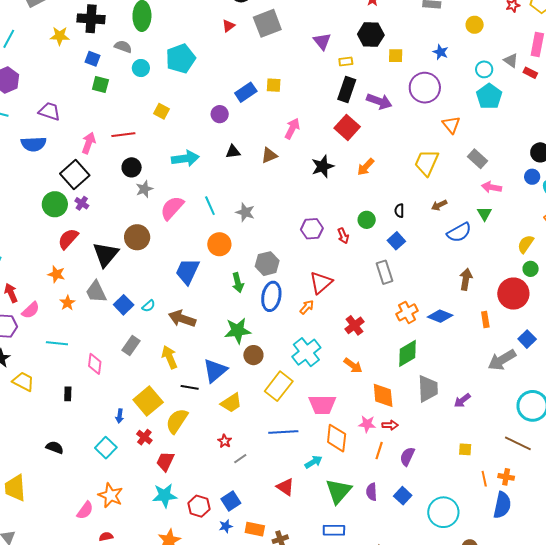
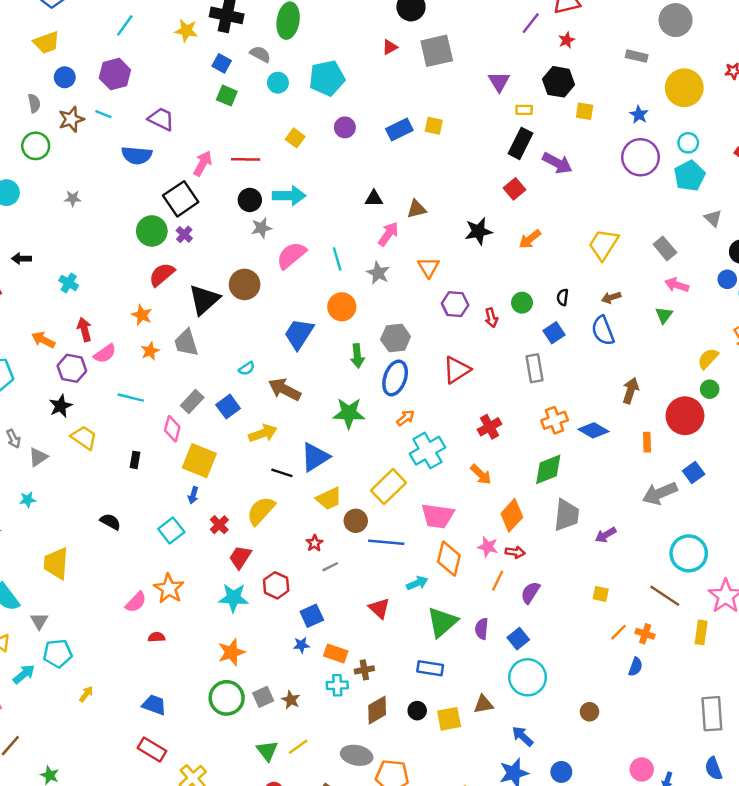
yellow circle: (475, 25) -> (684, 88), size x1.8
gray triangle: (511, 60) -> (713, 218), moved
purple circle: (425, 88) -> (640, 157), moved
purple circle: (220, 114) -> (345, 127), moved
orange triangle: (451, 125) -> (429, 267), moved
red square: (347, 127) -> (515, 189), size x0.7
pink arrow: (292, 128) -> (388, 234), moved
cyan arrow: (185, 158) -> (289, 196), moved
blue semicircle: (459, 232) -> (603, 331), moved, turned 90
blue square: (124, 305) -> (228, 407), moved
orange arrow: (307, 307) -> (405, 418), moved
gray rectangle: (131, 346) -> (192, 402), moved
brown circle: (253, 355) -> (356, 521), moved
yellow arrow: (170, 357) -> (263, 433), turned 85
orange diamond: (383, 395) -> (512, 515), turned 40
yellow square: (148, 401) -> (199, 461), moved, turned -36
orange line: (484, 479) -> (619, 632), turned 49
blue semicircle: (502, 505) -> (636, 667), size x0.6
red hexagon: (199, 506) -> (276, 585), moved
cyan circle: (443, 512) -> (528, 677), moved

